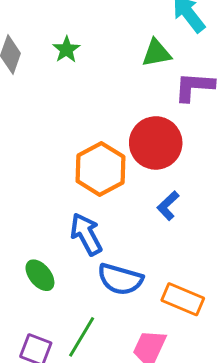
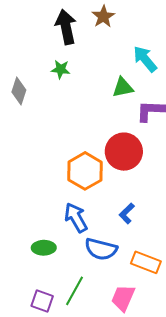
green star: (66, 49) -> (61, 69), moved, turned -30
blue L-shape: (168, 206) -> (127, 213), moved
green ellipse: (40, 275) -> (44, 248), turned -50

